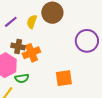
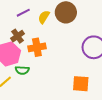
brown cross: (18, 46) -> (18, 36), moved, turned 32
orange square: (64, 78) -> (81, 84), moved

